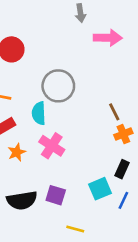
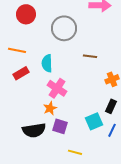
gray circle: (58, 86) -> (64, 28), moved
brown line: (114, 112) -> (90, 56), moved, turned -56
orange star: (17, 152) -> (50, 108), moved

